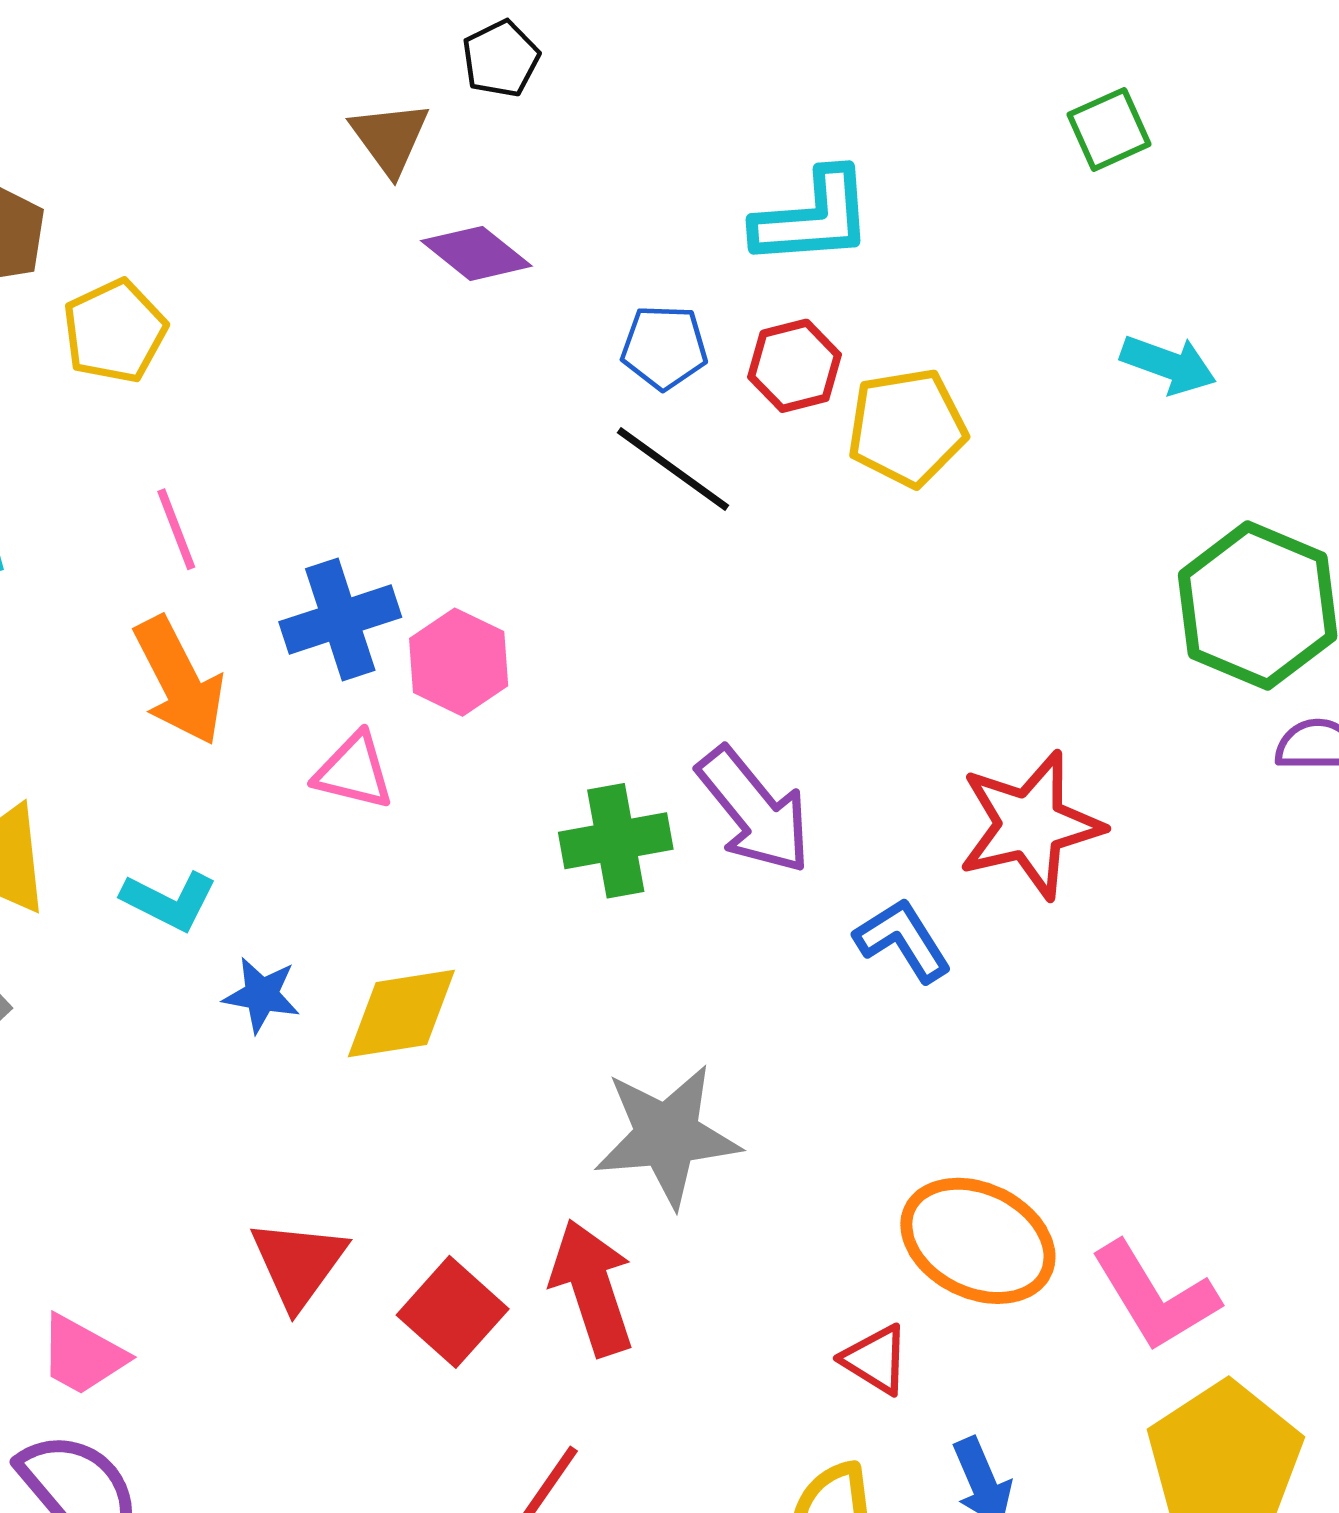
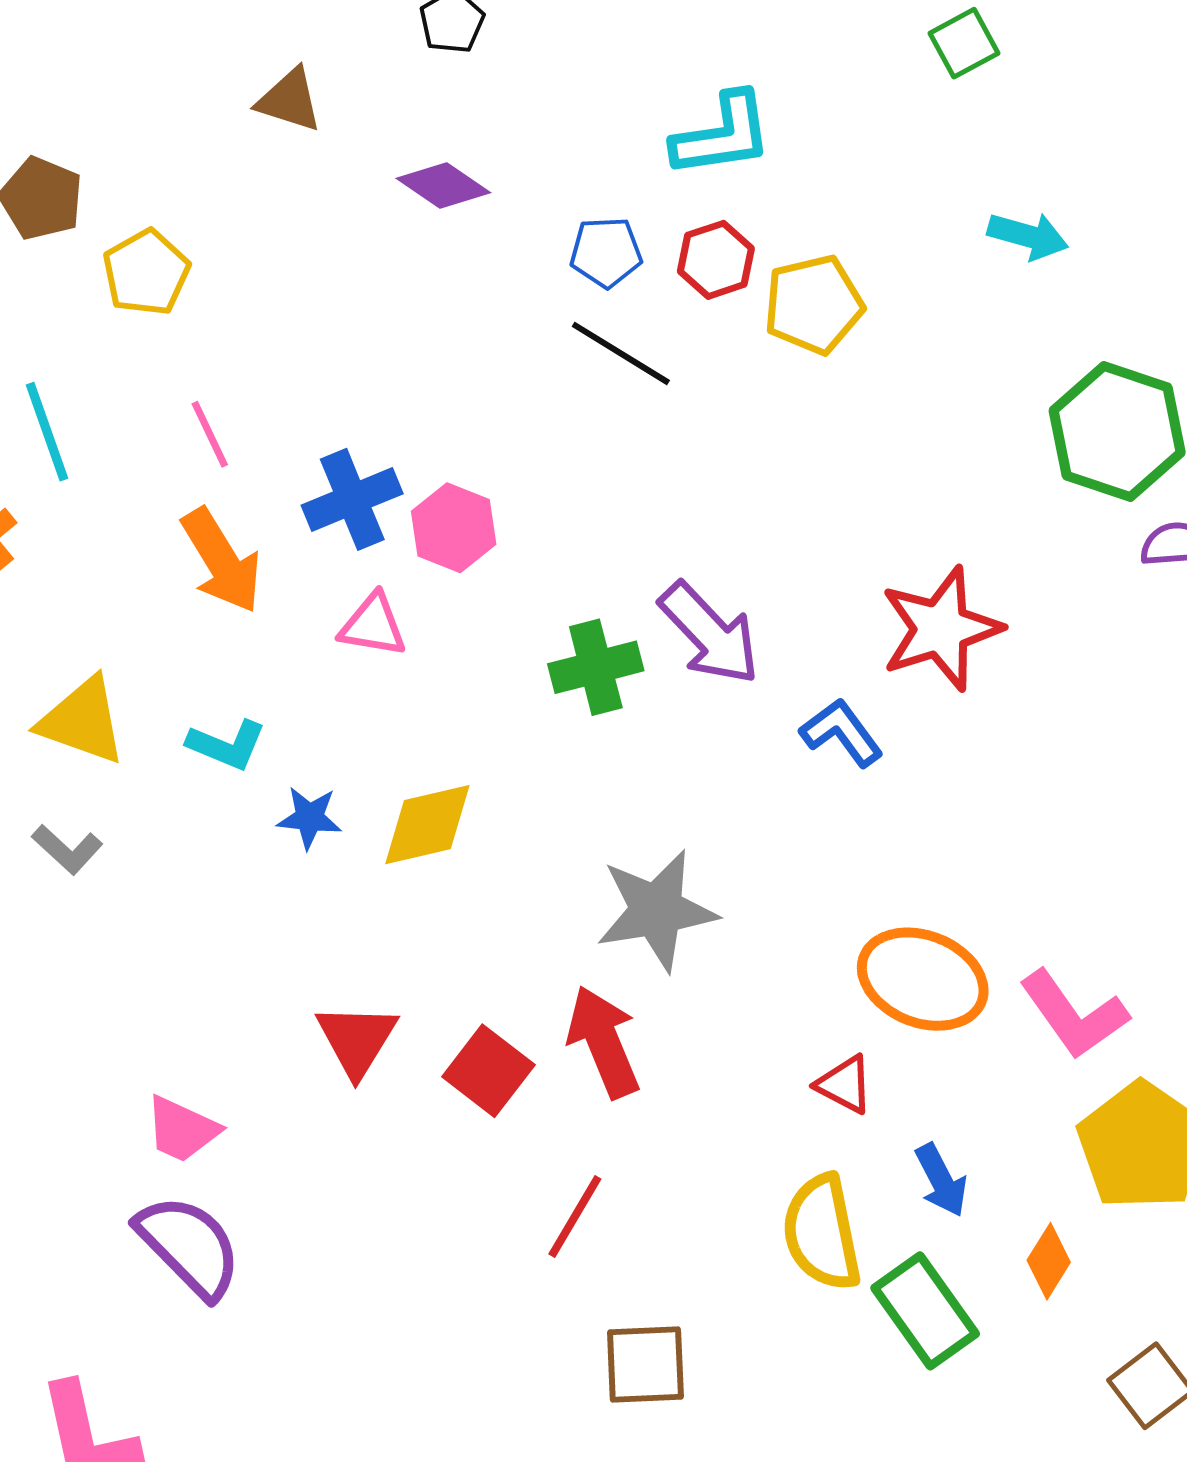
brown triangle: (390, 138) -> (289, 100), moved, turned -32

